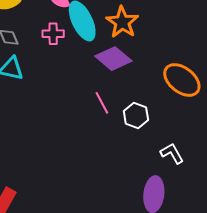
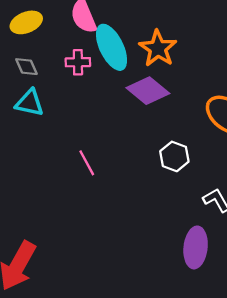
pink line: (102, 103) -> (87, 163), moved

